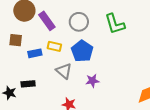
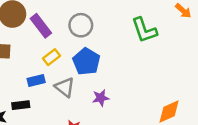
green L-shape: (115, 24) -> (144, 30), moved
yellow rectangle: (54, 46) -> (52, 57), turned -48
blue rectangle: (35, 53) -> (36, 81), moved

